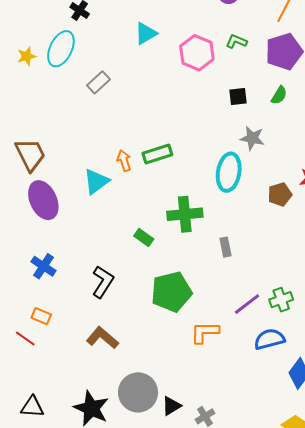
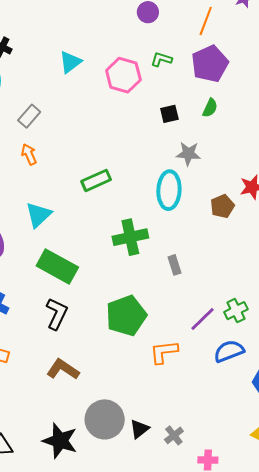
orange arrow: (124, 161) -> (29, 154), moved
green rectangle: (144, 238) -> (57, 267), moved, size x2.0

